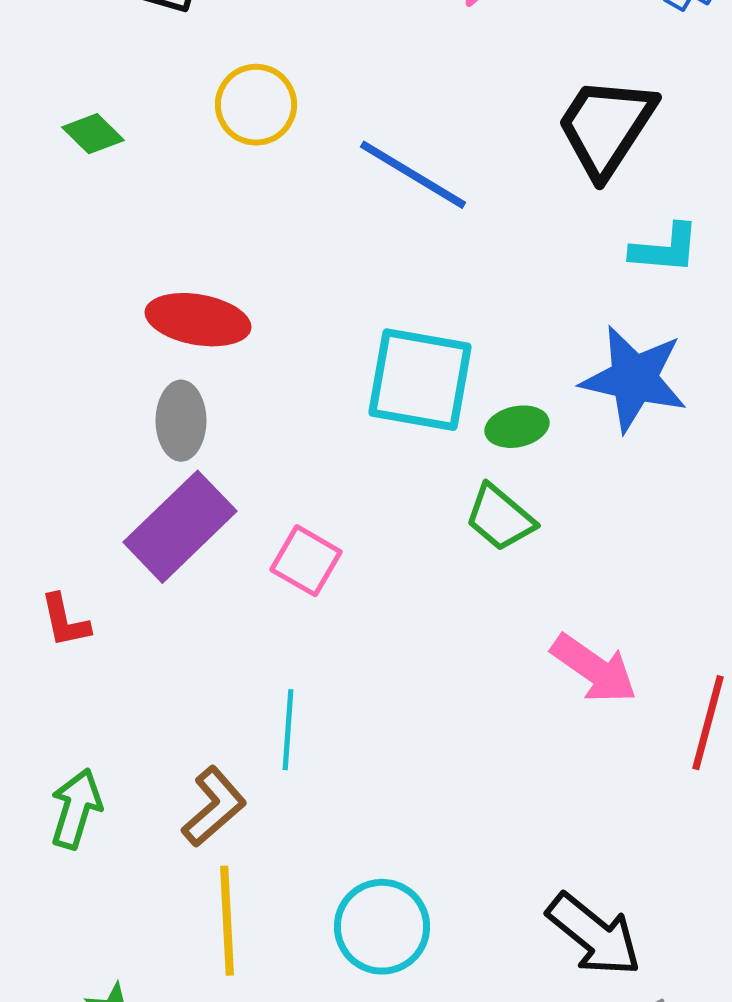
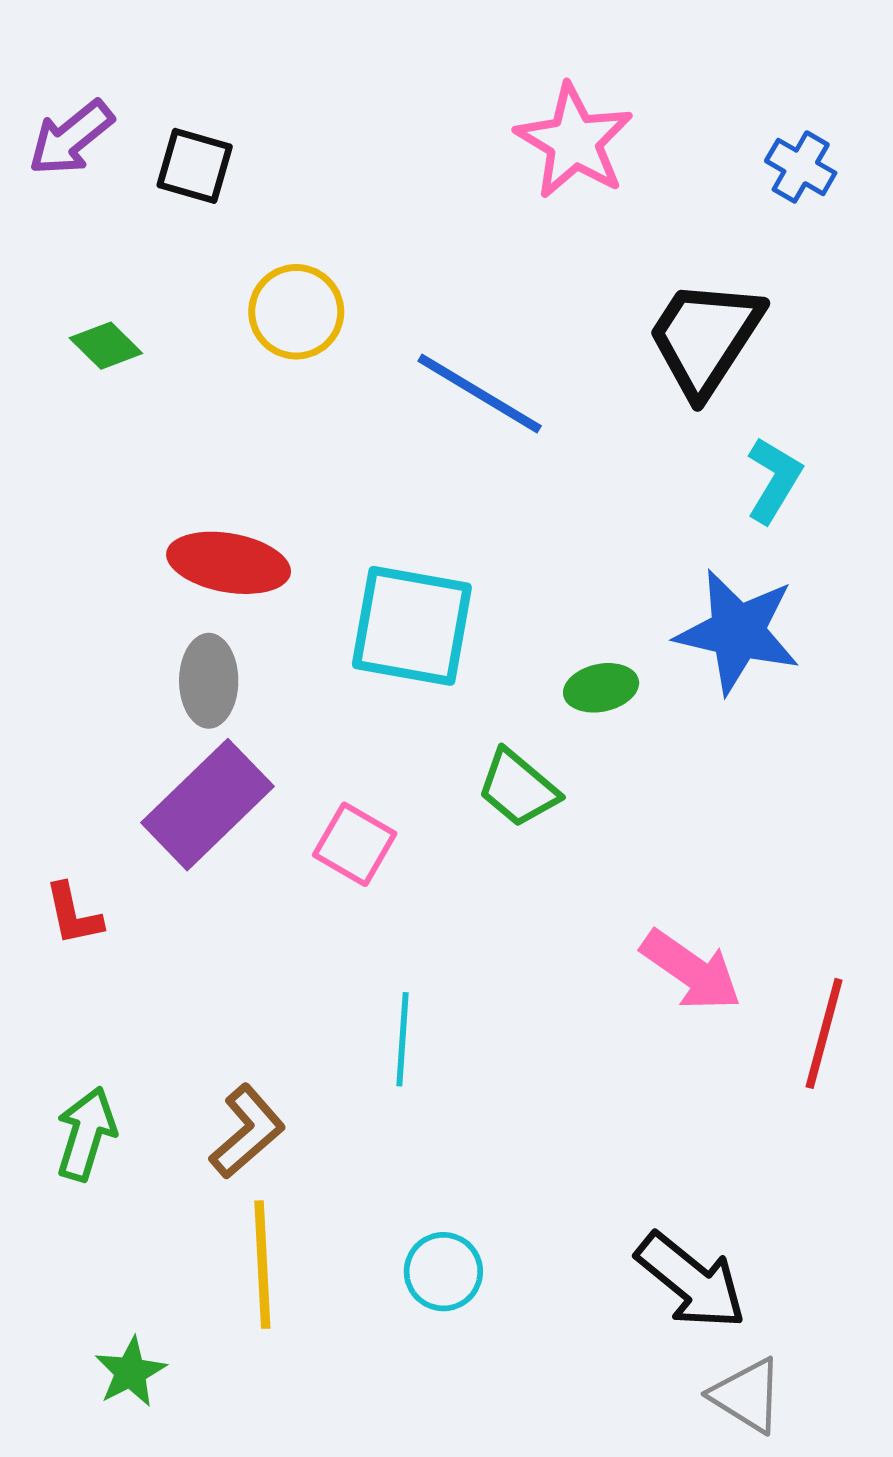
cyan L-shape: (665, 249) -> (774, 480), turned -64
cyan square: (420, 380) -> (412, 626), moved
green trapezoid: (500, 518) -> (518, 788), moved
cyan line: (288, 730) -> (403, 1039), moved
cyan circle: (382, 927) -> (443, 1272), size x0.7

